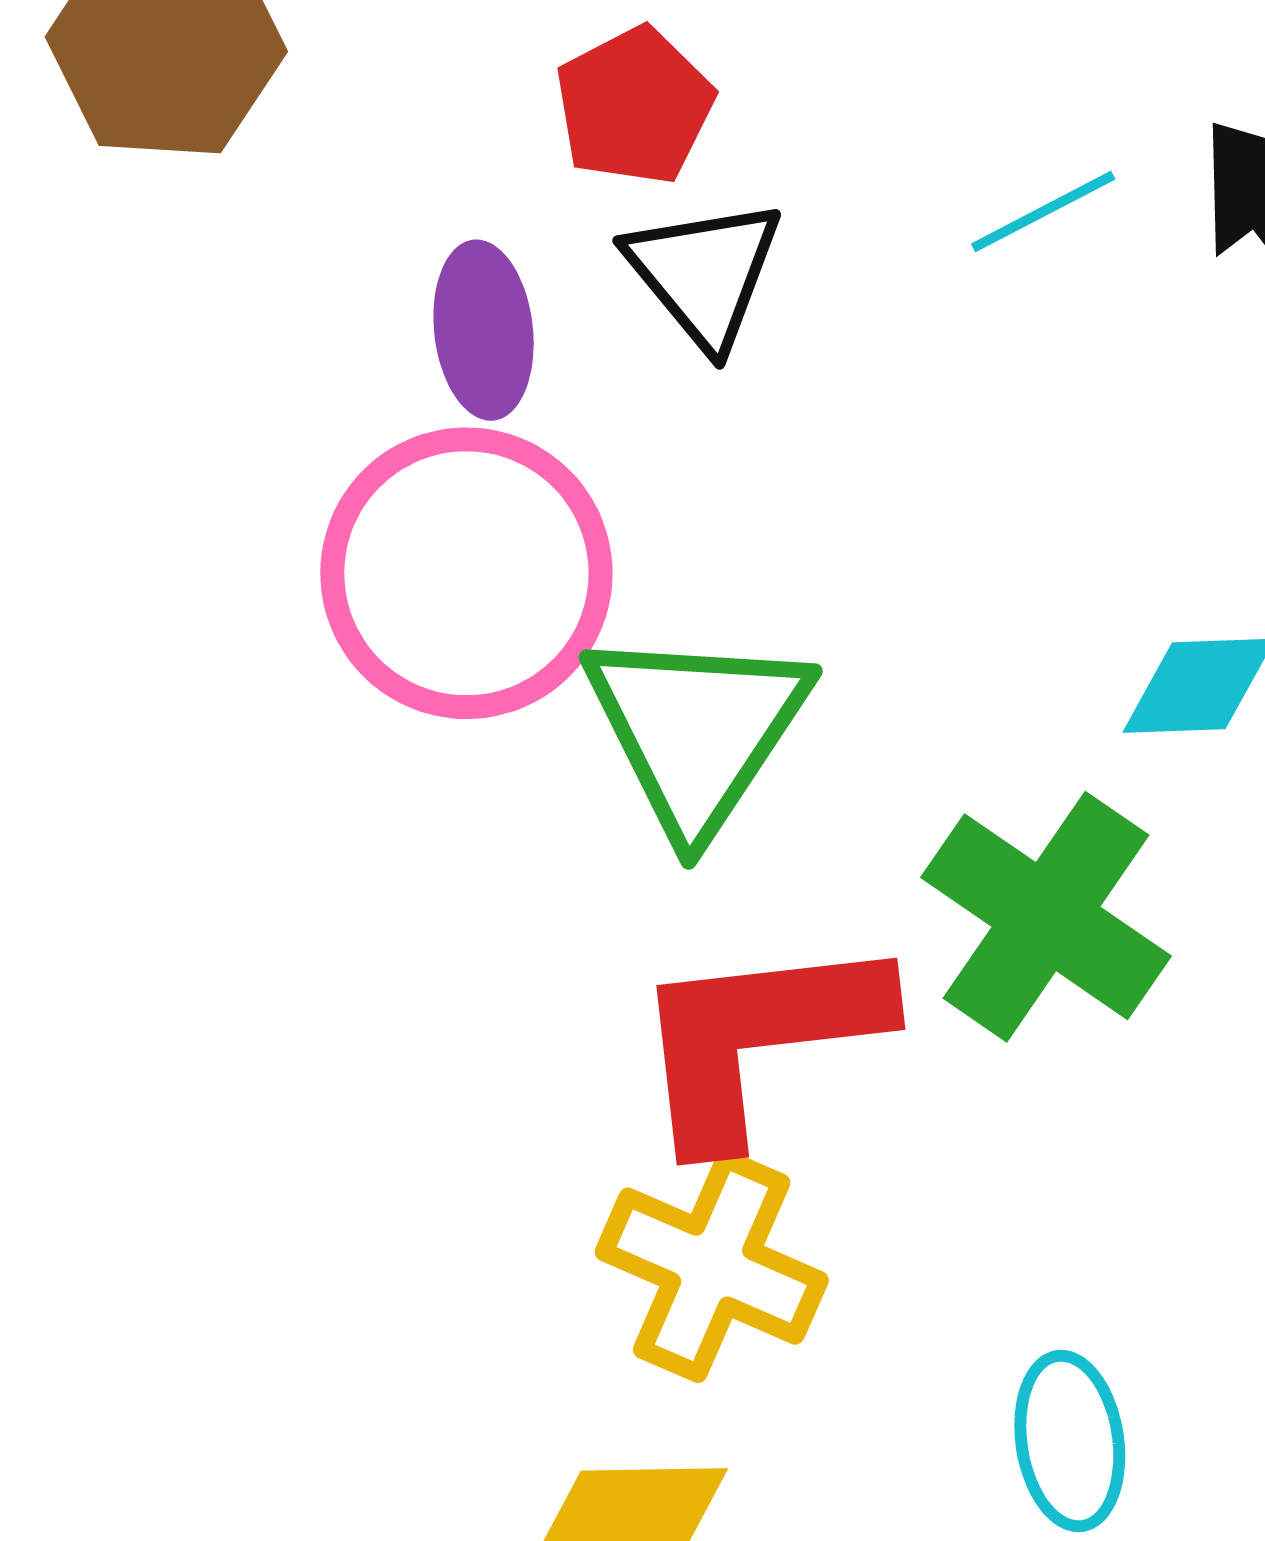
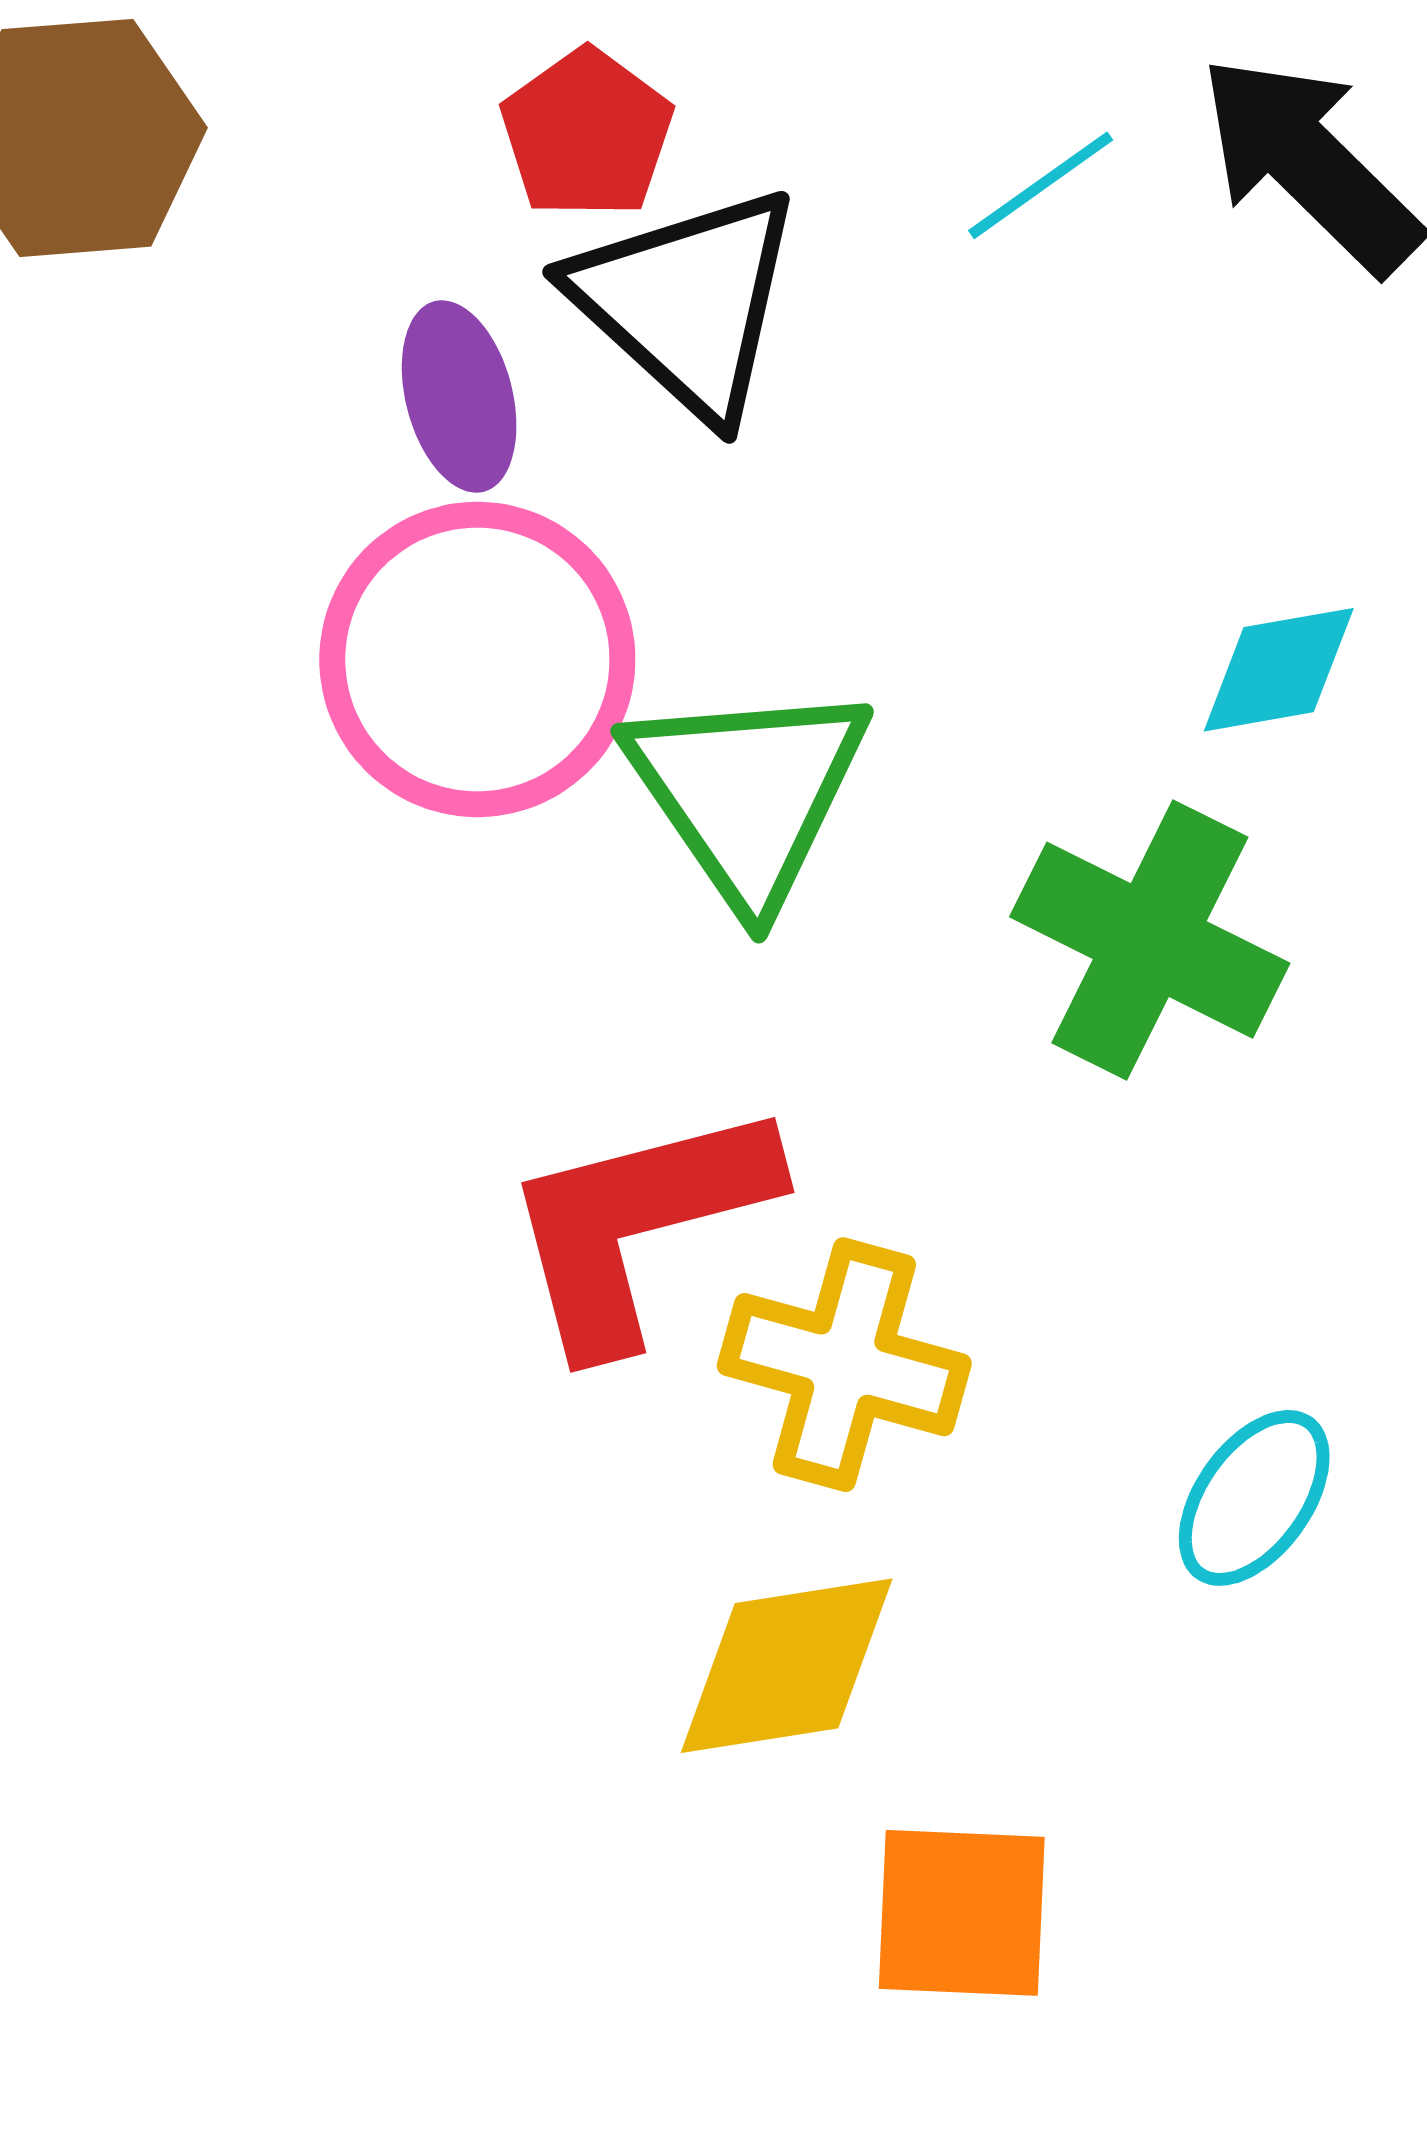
black triangle: (704, 273) -> (687, 302), size x1.4
red L-shape: (758, 1038) -> (638, 1224), moved
cyan ellipse: (1070, 1441) -> (1254, 1498), turned 52

